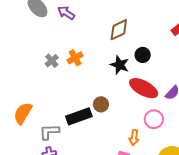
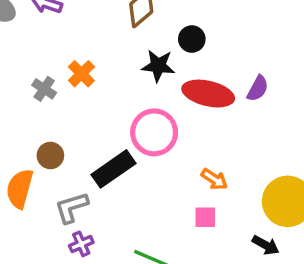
brown circle: (101, 104) -> (50, 156), moved
pink circle: (154, 119) -> (154, 132), moved, size x1.4
orange arrow: (134, 137) -> (214, 179), turned -49

